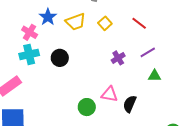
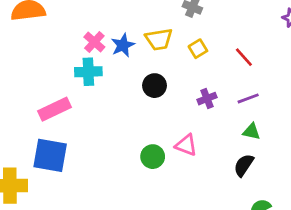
blue star: (48, 17) -> (123, 45), moved
black circle: (60, 58) -> (154, 86), moved
black semicircle: (130, 104) -> (244, 165), moved

